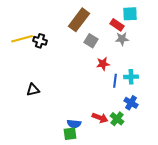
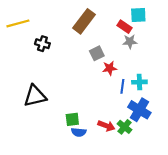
yellow line: (22, 39) -> (18, 23), moved
gray square: (91, 41) -> (97, 53), moved, turned 32
black triangle: (33, 90) -> (35, 96), size x1.6
blue cross: (131, 103) -> (139, 110), size x1.5
green square: (70, 134) -> (72, 119), moved

